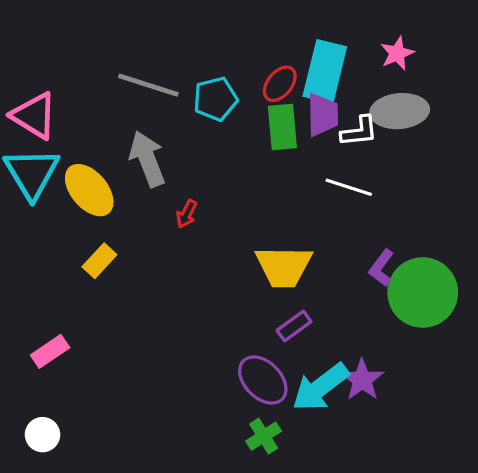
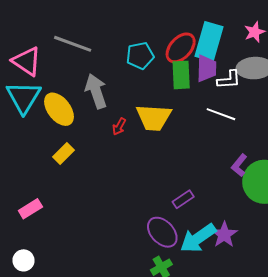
red ellipse: (280, 84) -> (181, 48), size x1.4
gray line: (148, 85) -> (73, 44), moved
yellow trapezoid: (284, 267) -> (154, 117), moved

